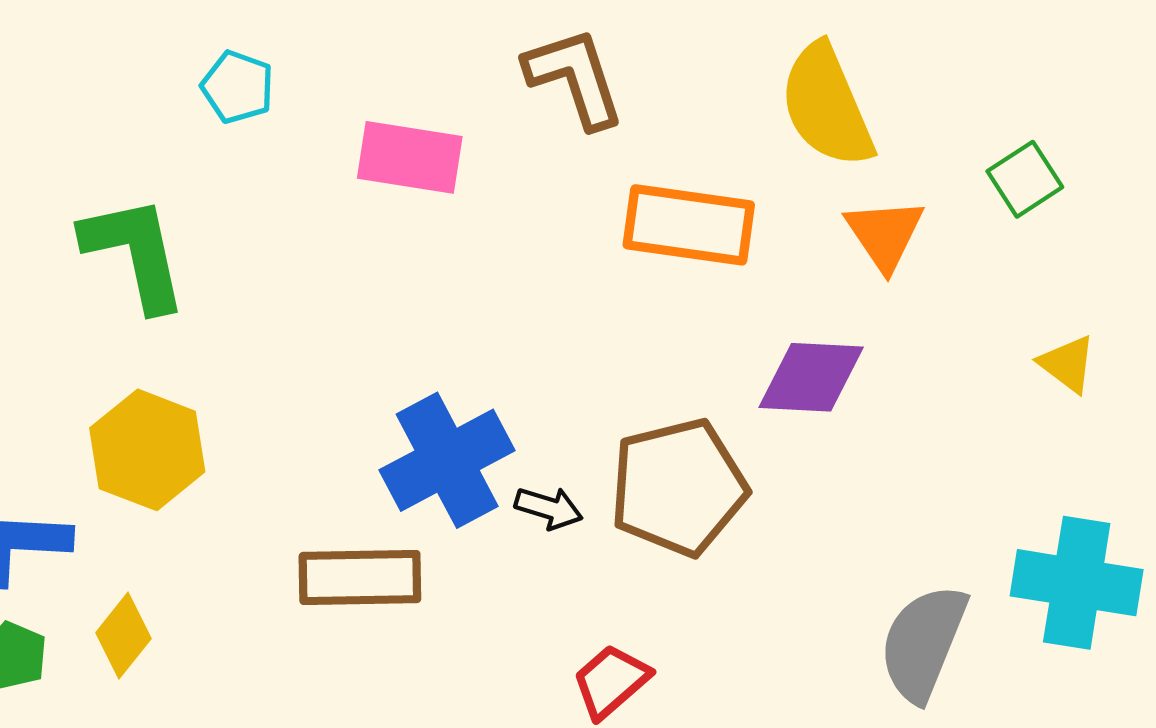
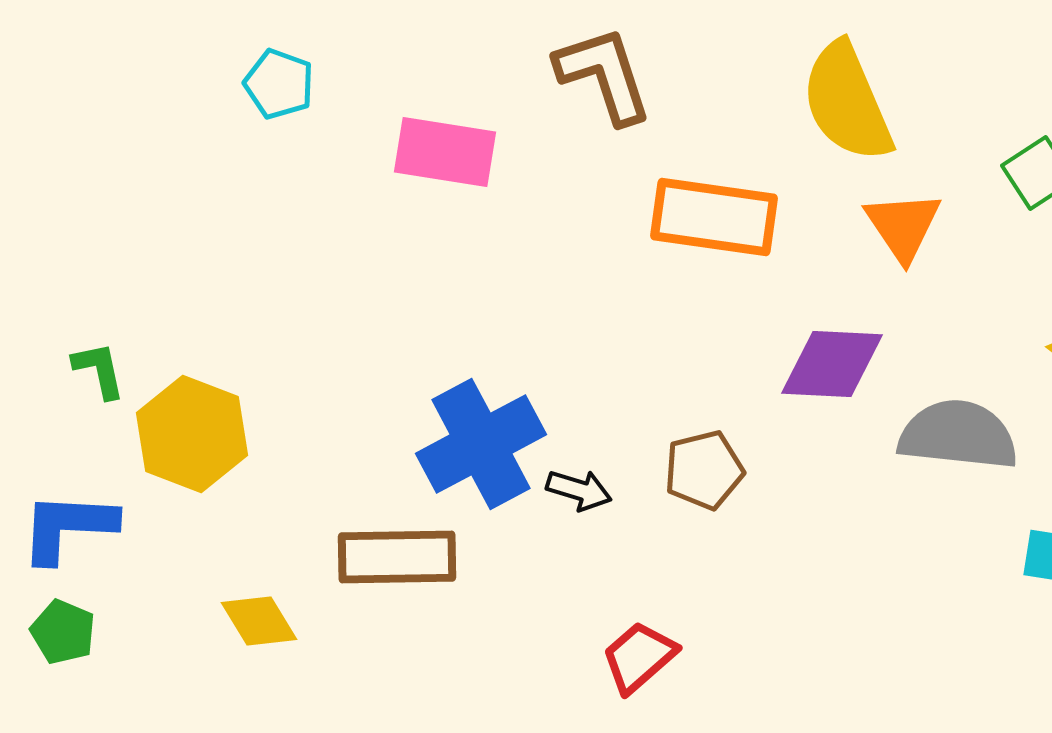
green L-shape: (135, 253) -> (99, 370), moved, size x0.5
brown pentagon: (678, 487) -> (704, 470), size x0.6
yellow diamond: (123, 636) -> (259, 621), moved, turned -70
gray semicircle: (923, 643) -> (958, 435), moved, turned 74

